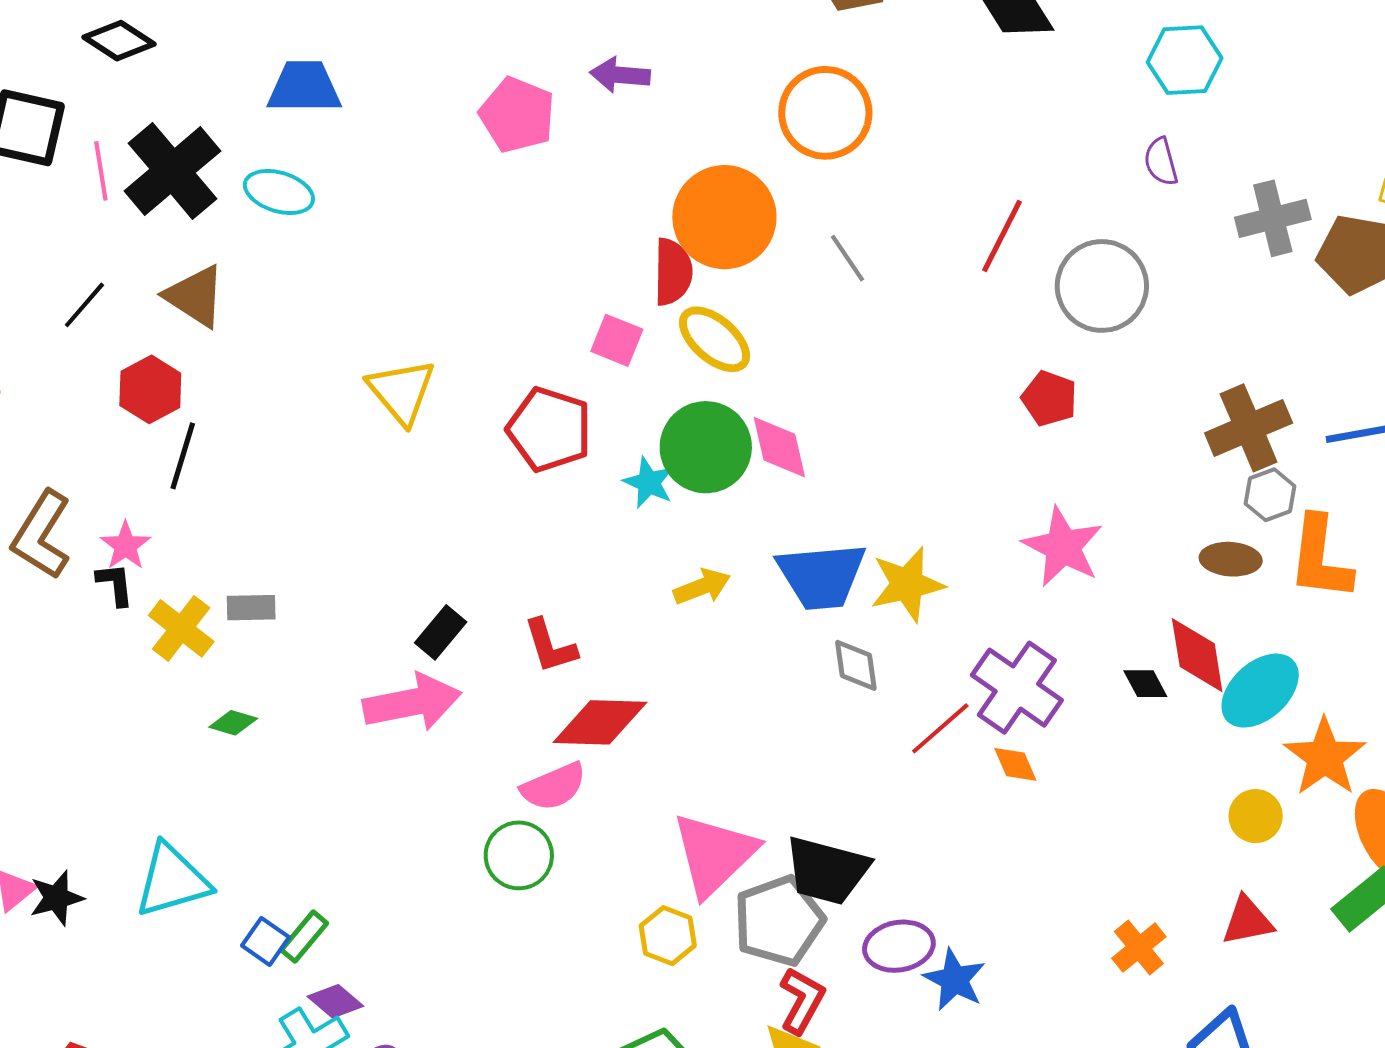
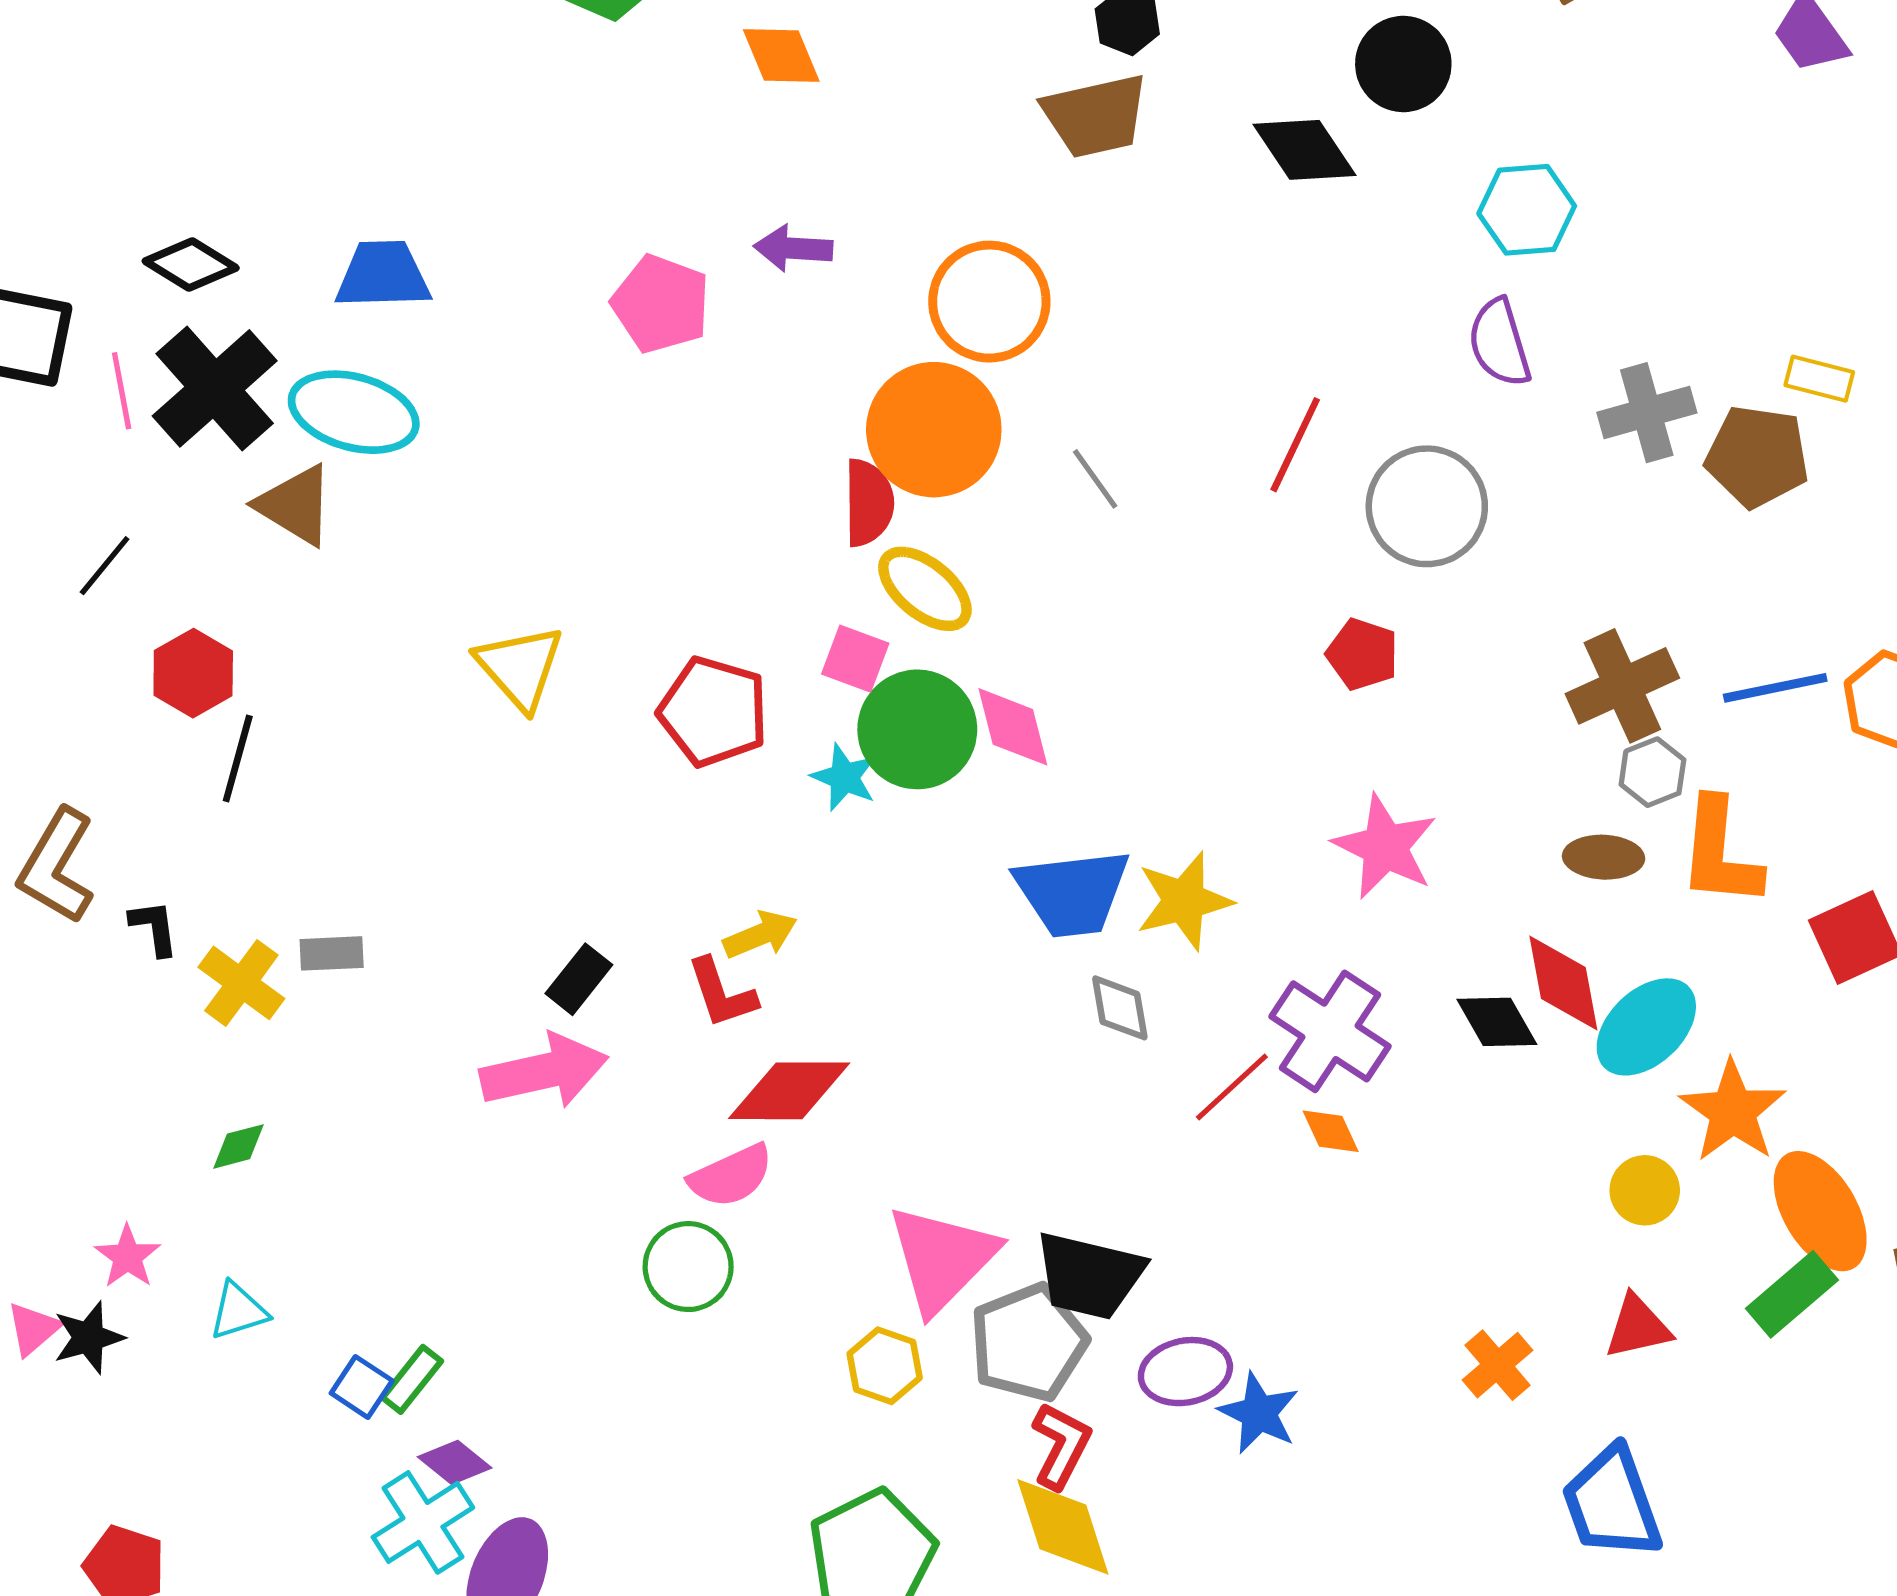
black diamond: (119, 41) -> (191, 265), moved
orange circle: (825, 113) -> (989, 302), moved
purple semicircle: (1161, 162) -> (1499, 343), size x1.4
cyan ellipse: (279, 192) -> (354, 412), size x1.4
brown triangle: (195, 296) -> (295, 505), moved
pink square: (617, 340) -> (855, 659), moved
pink star: (125, 546) -> (128, 1257), moved
yellow arrow: (702, 587) -> (760, 935), moved
black diamond: (1145, 684) -> (1497, 1022), size x1.4
green diamond: (233, 723) -> (238, 1146), moved, turned -30
cyan triangle: (172, 880) -> (238, 1311), size x0.6

